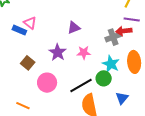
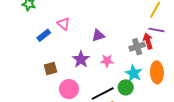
pink triangle: (30, 23) -> (63, 24), moved
blue rectangle: (19, 30) -> (44, 35), turned -64
red arrow: (124, 31) -> (148, 41), turned 77
brown square: (28, 63) -> (50, 68), turned 32

